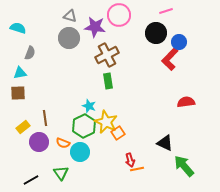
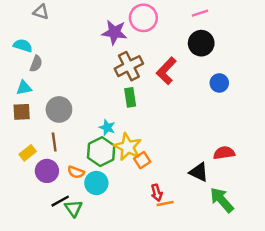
gray triangle: (70, 16) -> (41, 12), moved
cyan semicircle: (18, 28) -> (23, 46), moved
black circle: (156, 33) -> (201, 43), moved
gray circle: (69, 38) -> (59, 109), moved
blue circle: (179, 42) -> (219, 83), moved
red L-shape: (170, 59) -> (166, 71), moved
red semicircle: (186, 102) -> (224, 153), moved
black line: (31, 180) -> (60, 201), moved

